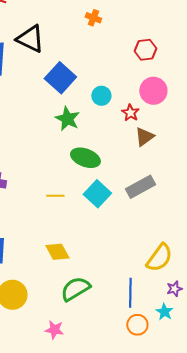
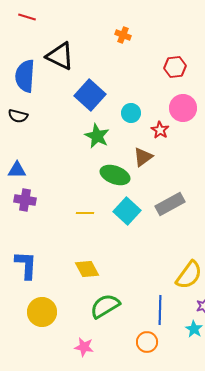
brown triangle: (144, 137) -> (143, 157), moved
orange circle: (137, 325) -> (147, 342), moved

